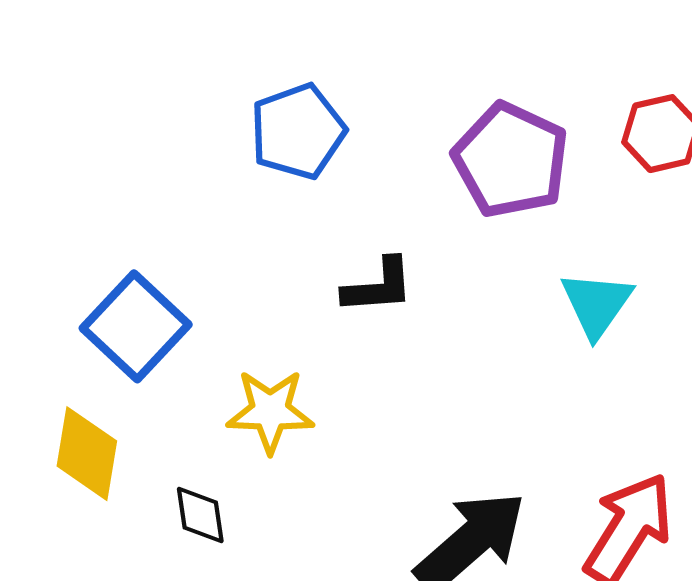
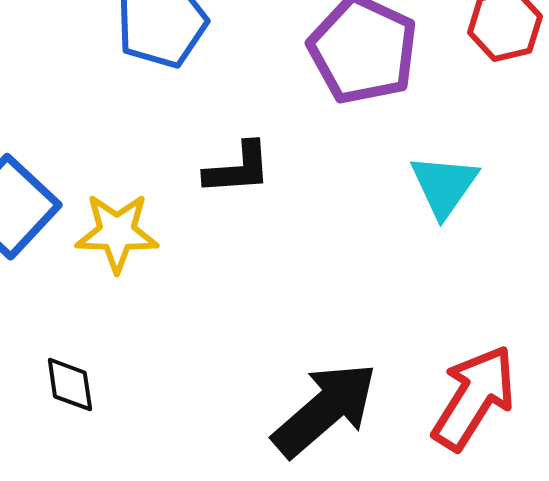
yellow star: (270, 411) -> (117, 233), moved

